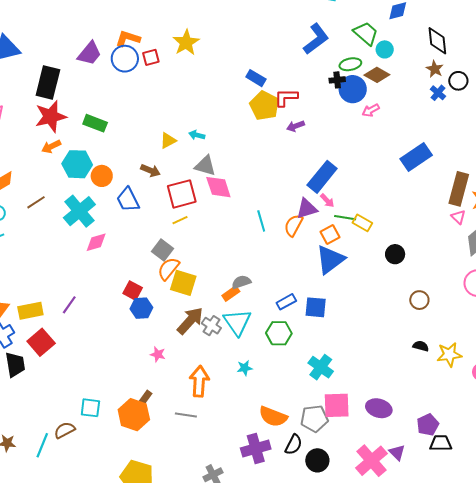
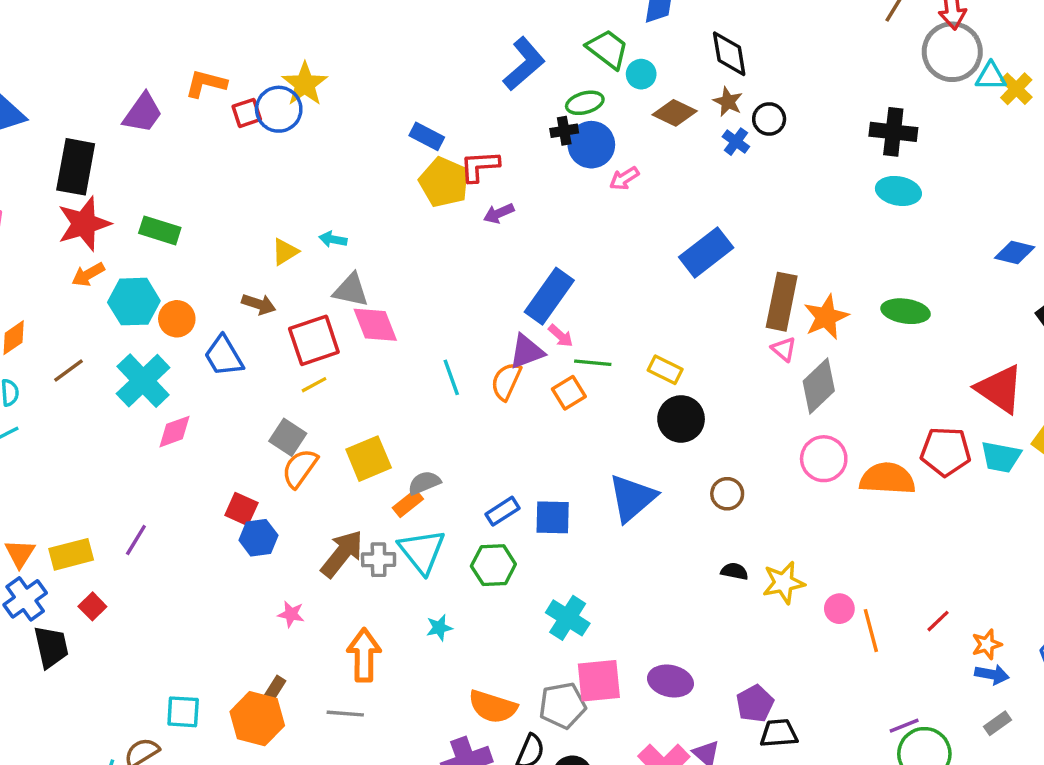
blue circle: (125, 59) -> (279, 109), moved
brown diamond: (377, 75) -> (675, 113), moved
yellow rectangle: (362, 223) -> (665, 370), moved
black circle: (395, 254) -> (681, 419), size x1.4
blue triangle: (330, 259) -> (632, 498), moved
yellow square: (183, 283) -> (369, 459), moved, turned -36
gray cross: (211, 326) -> (379, 560), turned -30
red square: (41, 342) -> (92, 606), size x0.6

